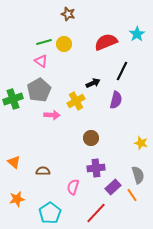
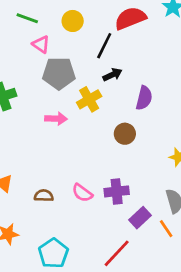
green line: (44, 42) -> (27, 18), moved, turned 35
black line: (122, 71) -> (104, 46), moved
gray pentagon: (39, 90) -> (59, 73), moved, turned 30
brown circle: (91, 138) -> (125, 134), moved
pink semicircle: (73, 187) -> (82, 193), moved, turned -70

